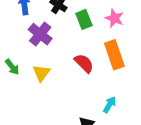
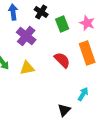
yellow triangle: (41, 73) -> (27, 68), turned 42

